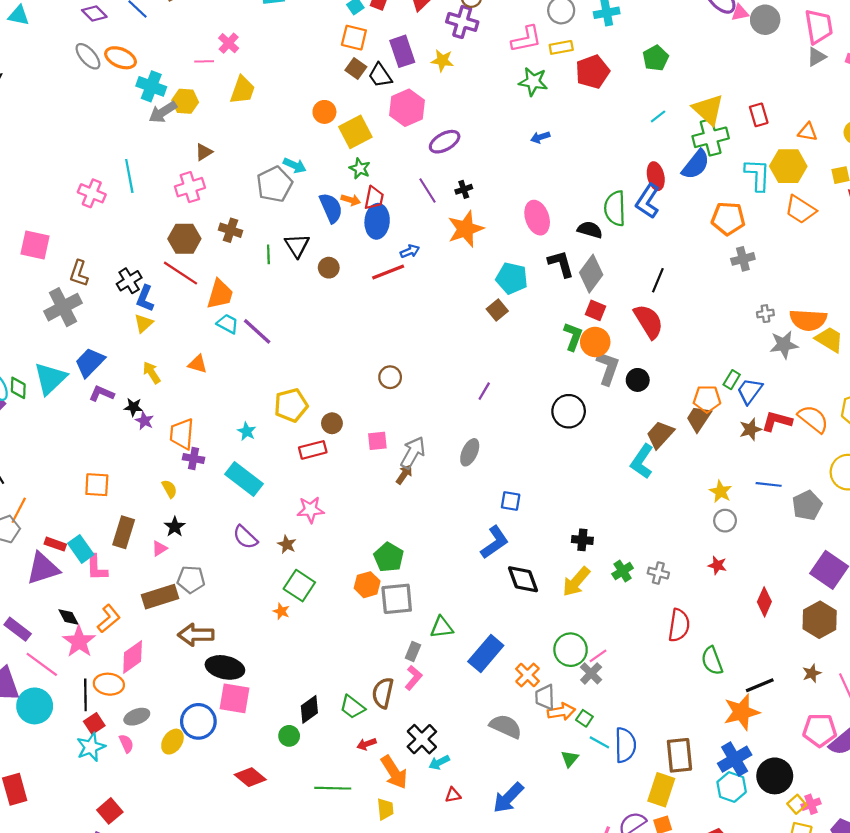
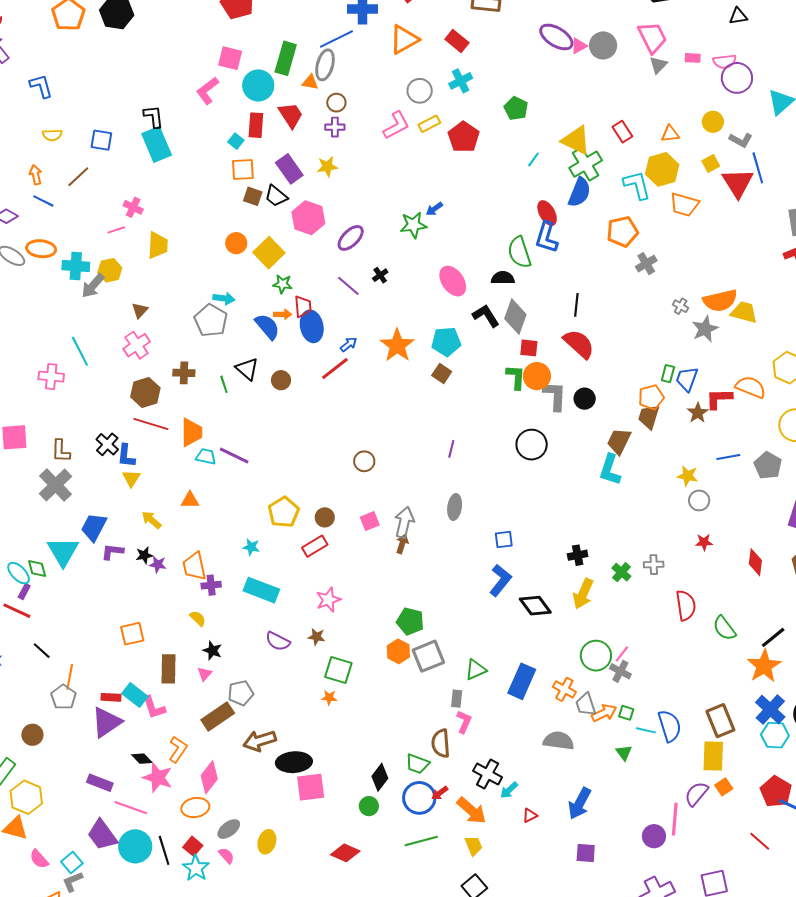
purple cross: (462, 22) -> (335, 127), size x0.7
green star: (533, 82) -> (413, 225), moved
orange star: (466, 229) -> (397, 345), moved
gray cross: (765, 314) -> (681, 306), turned -35
black line: (85, 695) -> (164, 850), moved
blue circle: (198, 721) -> (419, 798), moved

